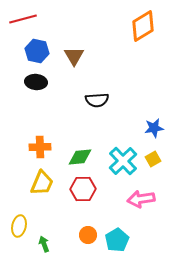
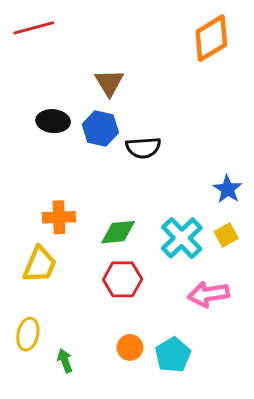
blue hexagon: (37, 51) -> (100, 128), moved
blue star: (154, 128) -> (228, 189), turned -30
yellow trapezoid: (42, 183) -> (40, 265), moved

